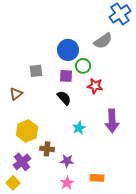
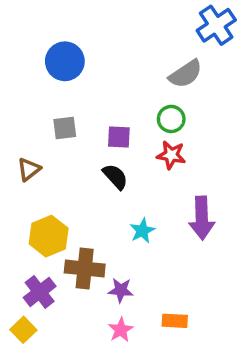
blue circle: (68, 50) -> (65, 61), moved
green circle: (83, 66) -> (171, 119), moved
brown cross: (47, 149) -> (85, 269), size x1.5

